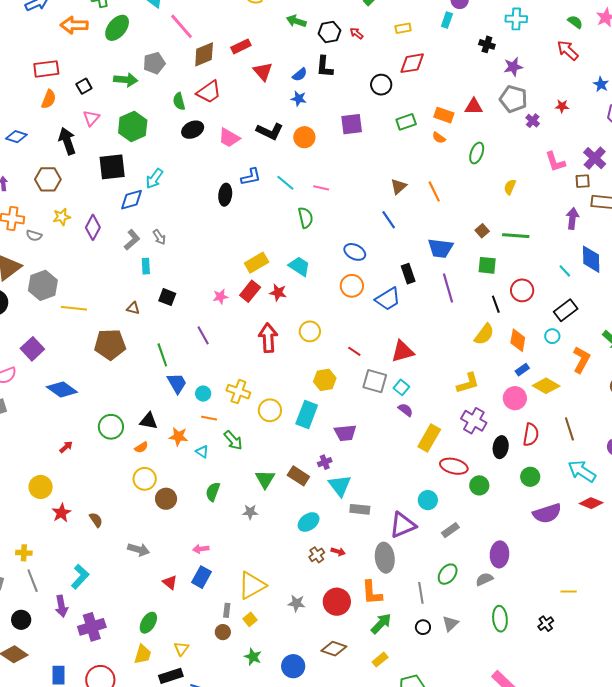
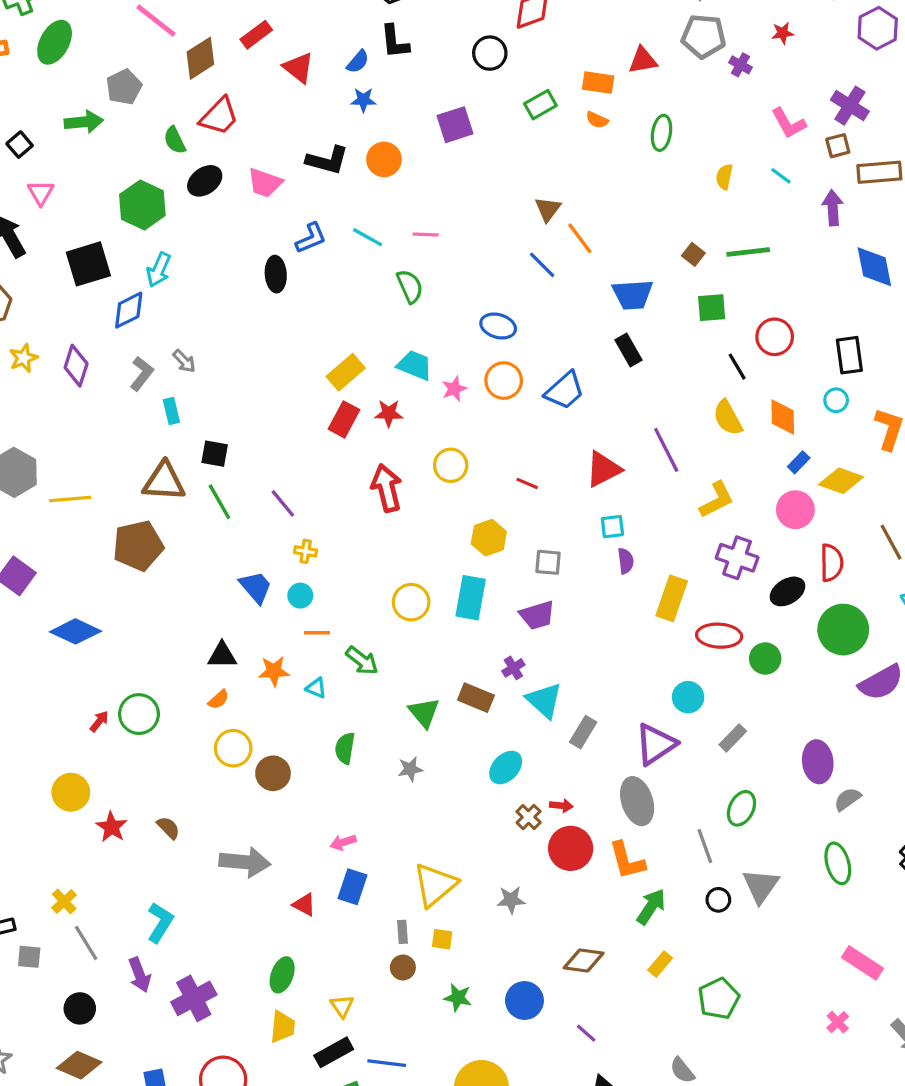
green hexagon: (133, 127) -> (142, 205), moved
orange line: (434, 192) -> (580, 238), moved
cyan line: (565, 271) -> (781, 176), moved
black rectangle: (408, 274) -> (629, 350), moved
purple line: (448, 288) -> (666, 450), moved
pink star: (220, 297) -> (454, 389), moved
brown triangle: (133, 308) -> (164, 481), size x2.0
black rectangle: (566, 310) -> (849, 355), turned -50
yellow semicircle: (484, 334) -> (728, 418), turned 125
green line: (162, 355) -> (219, 502), moved
gray square: (375, 381) -> (548, 562), moved, size x0.7
cyan square: (401, 387) -> (612, 527), turned -35
yellow cross: (238, 392) -> (306, 551), moved, size x0.6
purple semicircle: (405, 410) -> (626, 561), turned 56
green circle: (111, 427) -> (139, 714), moved
black ellipse: (501, 447) -> (787, 591), turned 60
green circle: (530, 477) -> (843, 630), size x1.6
gray rectangle: (360, 509) -> (583, 732), turned -54
gray arrow: (139, 550) -> (245, 862), size x1.4
yellow cross: (24, 553) -> (64, 901), turned -35
gray semicircle: (484, 579) -> (847, 799), moved
red circle: (337, 602) -> (571, 848), moved
yellow square: (250, 619) -> (442, 939), turned -32
gray triangle: (450, 623) -> (761, 886), size x1.4

